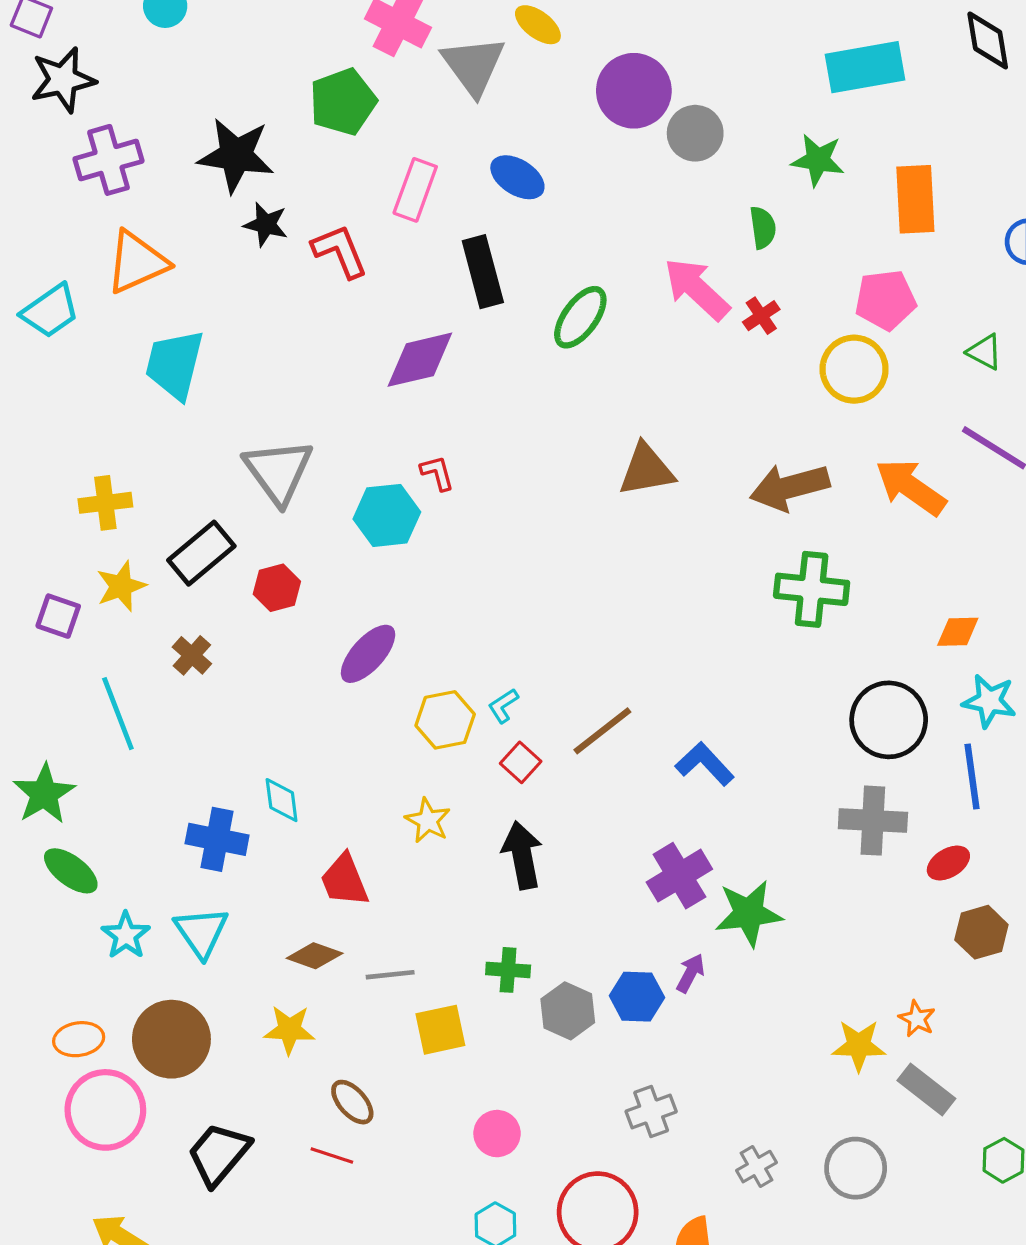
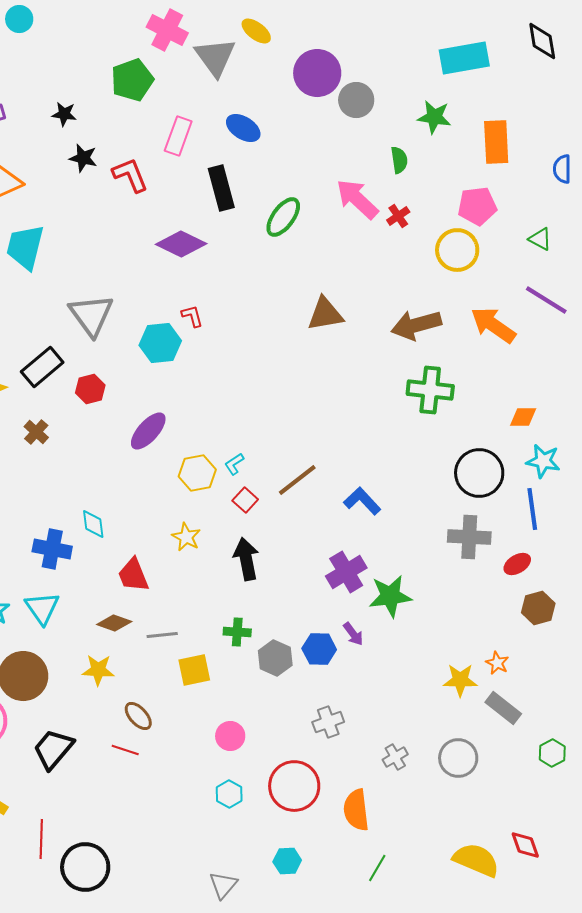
black star: (236, 155) -> (64, 114), size x0.5
purple diamond: (420, 360) -> (181, 244), turned 39
purple arrow: (690, 973) -> (353, 634), turned 115

